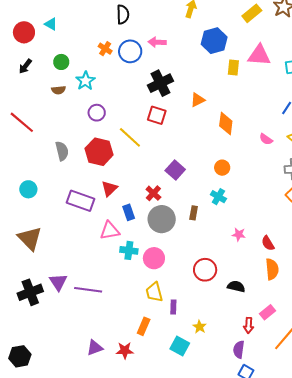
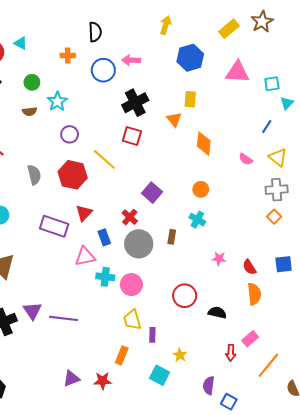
orange cross: (105, 49) -> (68, 55), moved, turned -32
yellow rectangle: (233, 67) -> (190, 99), moved
orange triangle: (198, 100) -> (174, 119), turned -42
purple semicircle: (239, 349) -> (209, 385), moved

